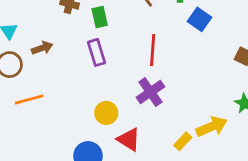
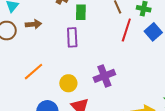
red line: (153, 50) -> (126, 30), moved
orange line: (29, 99) -> (33, 72), moved, turned -40

